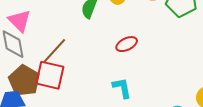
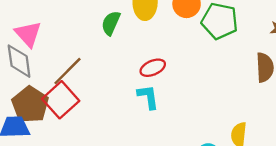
red square: (50, 75) -> (61, 100), turned 32
cyan L-shape: (122, 88) -> (148, 97), moved

